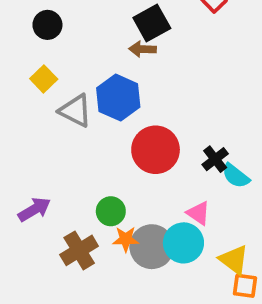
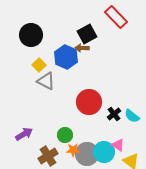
black circle: (47, 25) -> (31, 35), size x1.5
yellow square: (44, 79) -> (39, 65), moved
blue hexagon: (118, 98) -> (66, 57), moved
black cross: (215, 159) -> (114, 114), moved
pink triangle: (198, 213) -> (118, 145), moved

